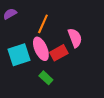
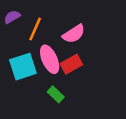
orange line: (43, 24) -> (35, 29), moved
pink semicircle: (75, 38) -> (74, 34), moved, turned 78

